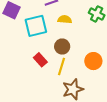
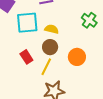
yellow semicircle: (65, 19) -> (52, 29), moved
orange circle: (93, 61) -> (77, 57), moved

